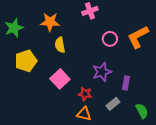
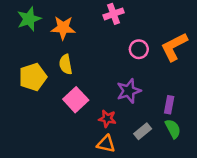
green star: (14, 28) -> (29, 19), moved
yellow semicircle: (60, 45) -> (66, 64), moved
purple rectangle: (126, 83) -> (169, 105), moved
green semicircle: (142, 111) -> (173, 129), moved

